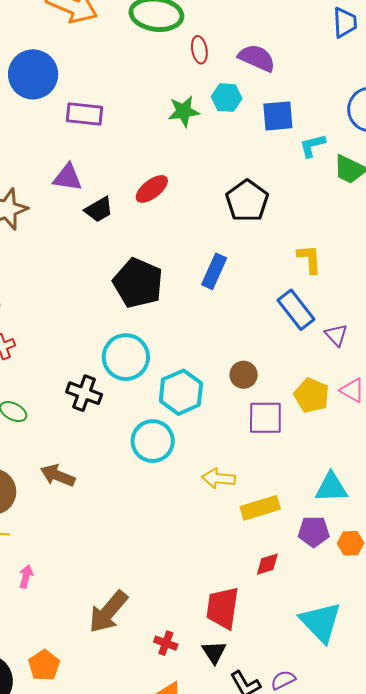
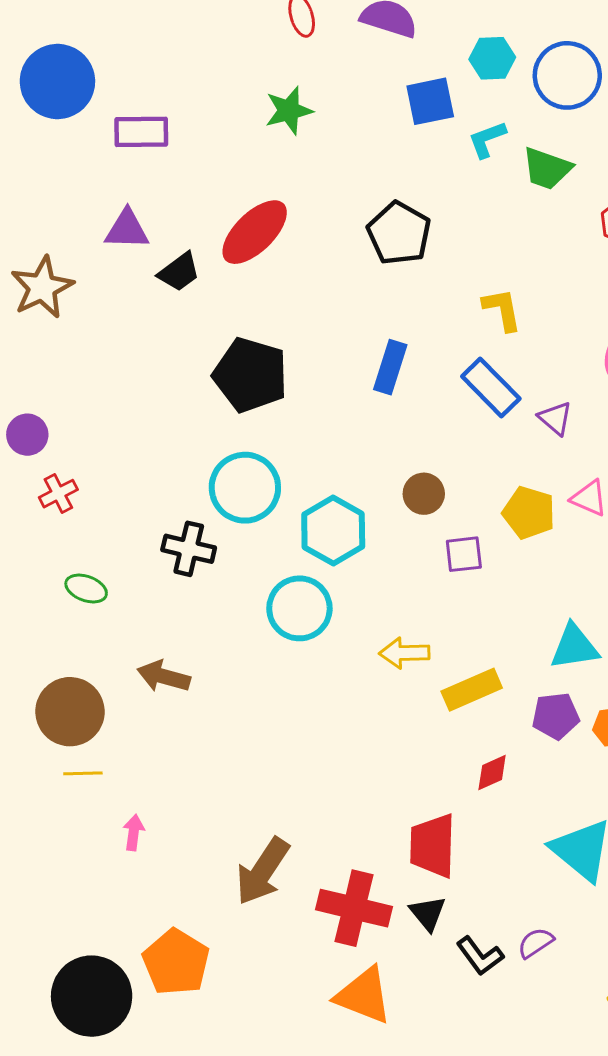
cyan hexagon: (227, 98) -> (492, 58), moved
red ellipse: (152, 189) -> (255, 232), size x1.4
blue rectangle: (214, 271) -> (390, 367), moved
purple square: (265, 418) -> (464, 554), size x0.7
red cross: (166, 643) -> (354, 908), size x2.0
orange pentagon: (44, 665) -> (176, 962), size x1.4

